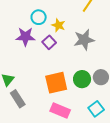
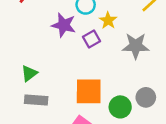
green circle: (82, 79) -> (120, 107), moved
gray rectangle: (18, 99) -> (36, 100), turned -66

